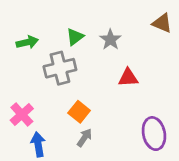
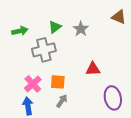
red triangle: (128, 78) -> (93, 69), moved
orange square: (79, 112) -> (58, 82), turned -35
pink cross: (22, 114) -> (33, 84), moved

